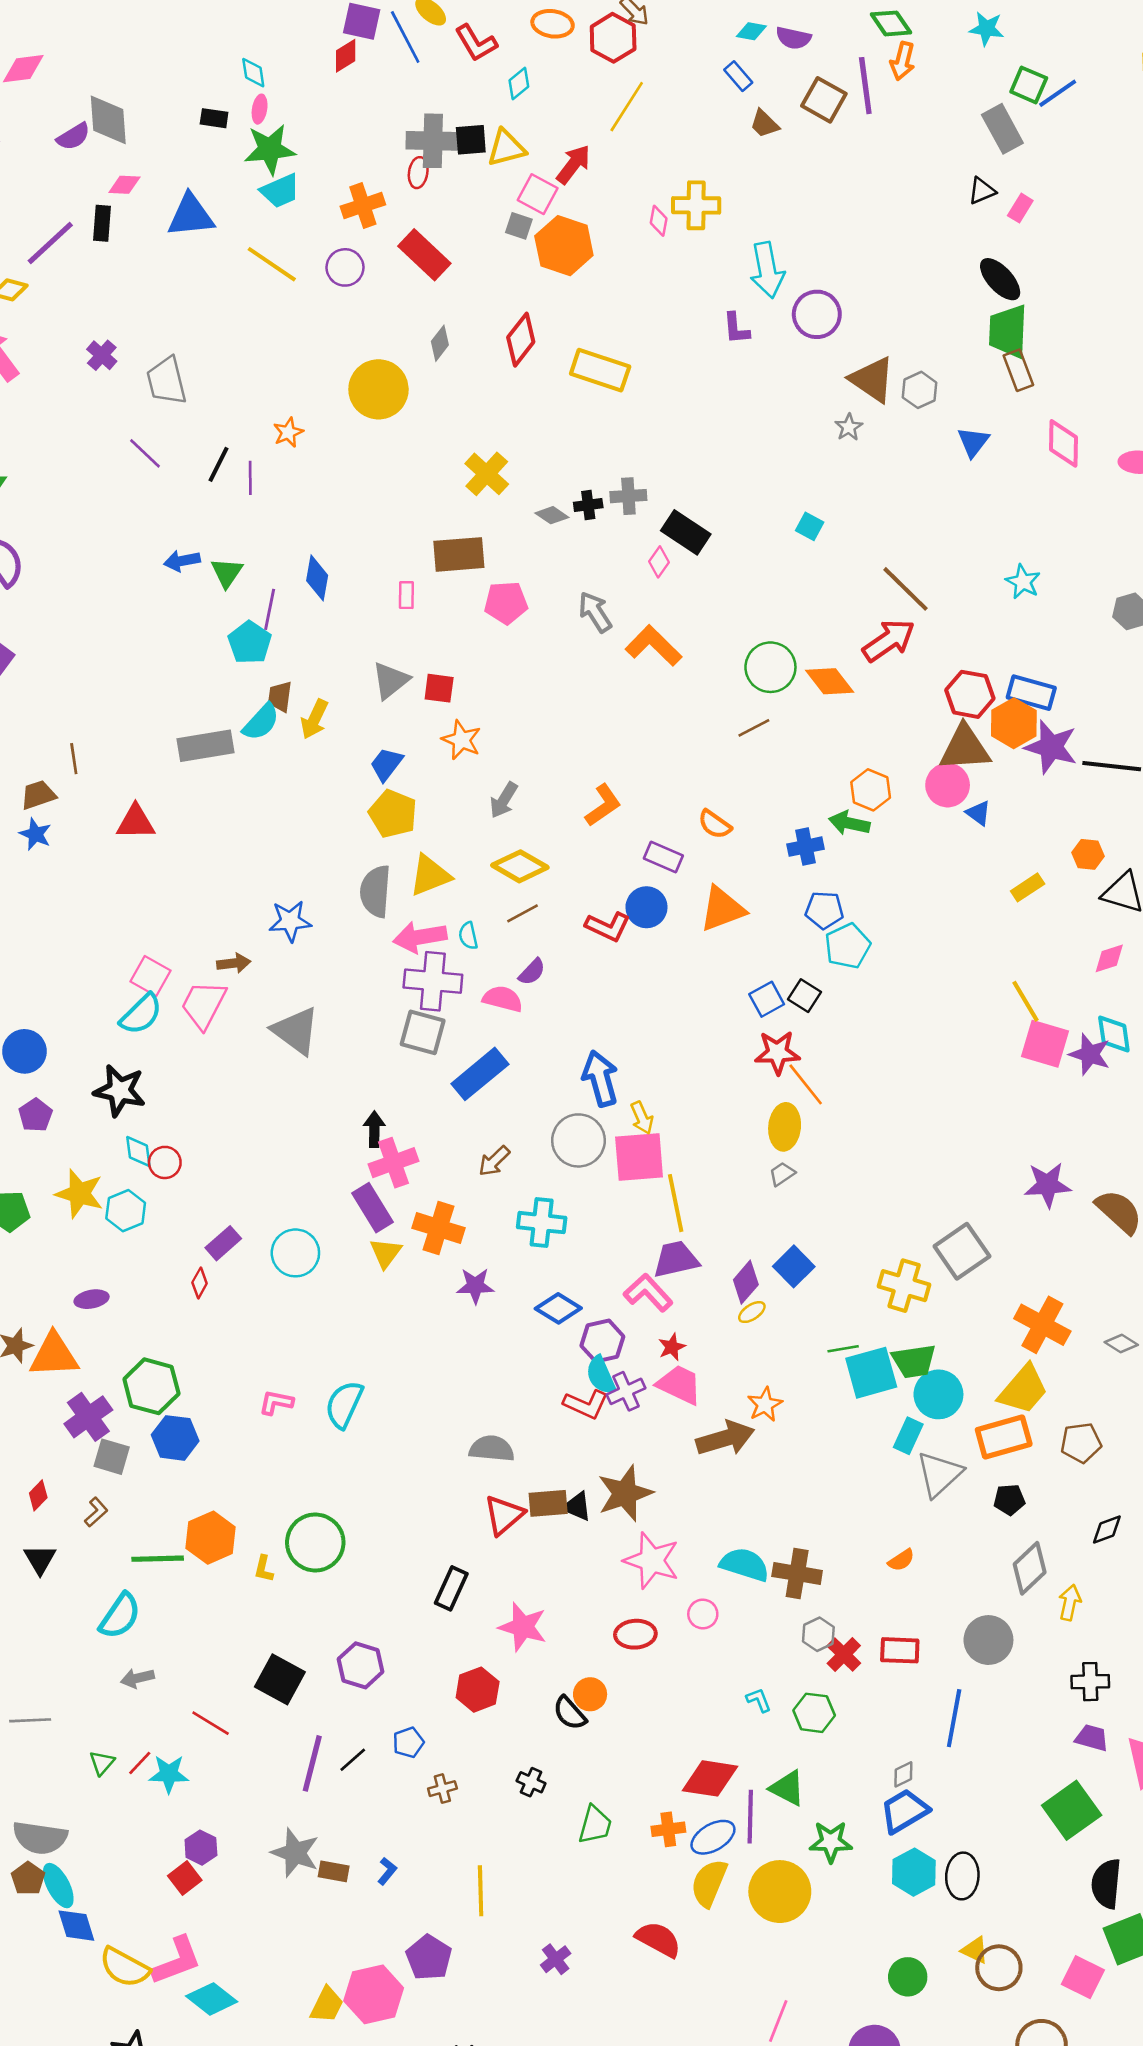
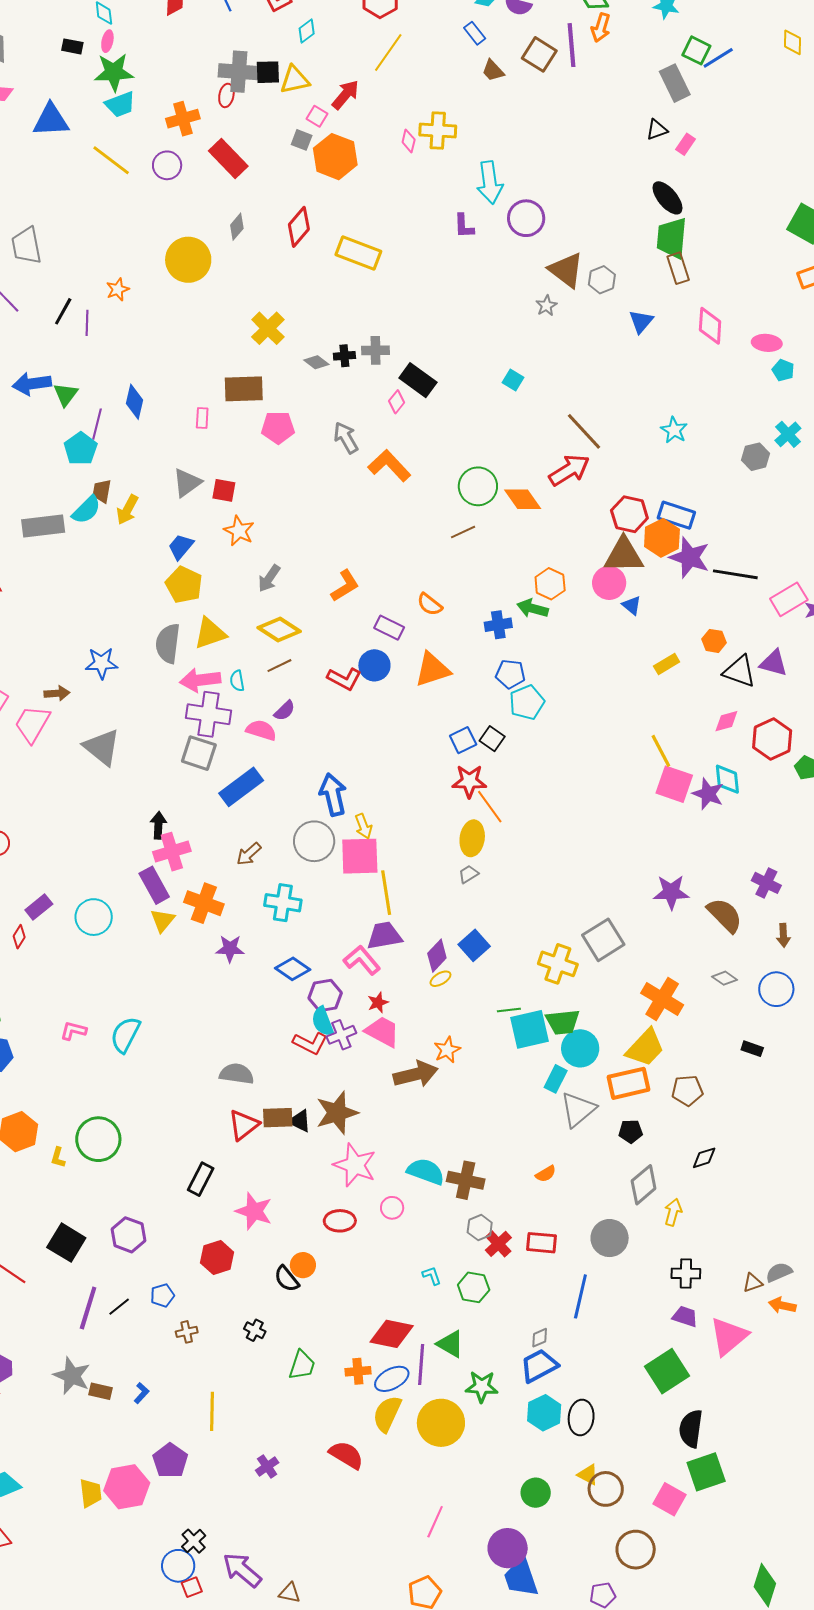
pink square: (538, 194) -> (317, 116), size x0.7
blue arrow: (182, 561) -> (32, 384), size x1.4
gray diamond: (1121, 1344) -> (725, 978), moved
yellow trapezoid: (327, 2005) -> (91, 1493), turned -36

